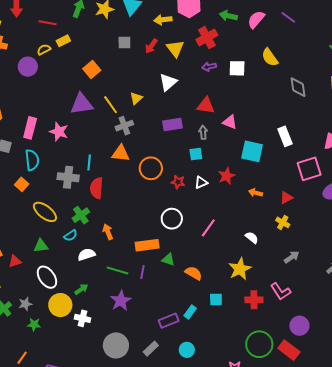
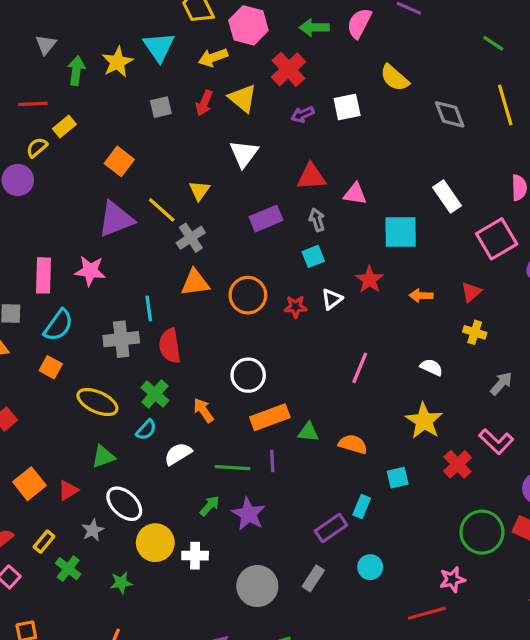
cyan semicircle: (32, 160) -> (58, 325), turned 55
white circle: (172, 219) -> (248, 375), moved
green arrow: (81, 289) -> (210, 506), moved
red cross: (254, 300) -> (458, 464), turned -30
gray star: (25, 304) -> (93, 530), moved

